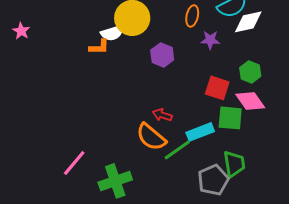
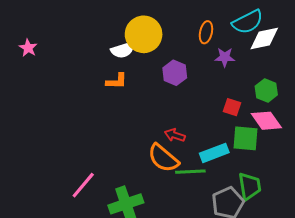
orange L-shape: (99, 47) -> (117, 81), moved
red square: (217, 88) -> (232, 107), size x0.7
green line: (177, 150) -> (190, 172), turned 32

